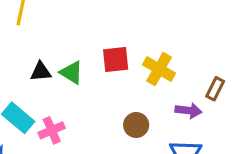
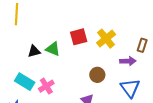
yellow cross: (159, 69) -> (106, 39), turned 30

